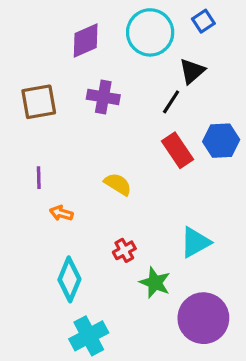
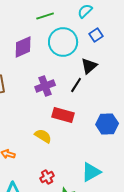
purple cross: (103, 97) -> (45, 86), moved, turned -30
blue hexagon: (221, 141) -> (107, 124), moved
red rectangle: (178, 150) -> (63, 115), moved, turned -40

